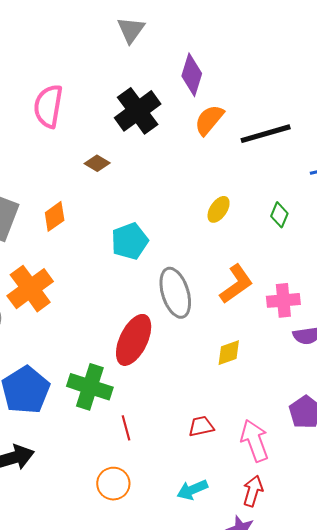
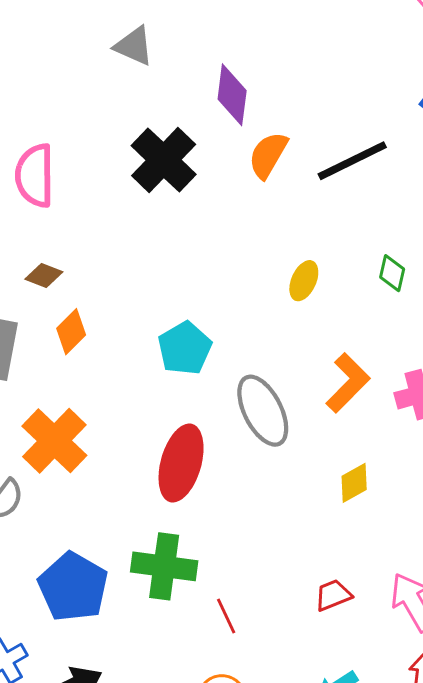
gray triangle: (131, 30) -> (134, 46), turned -32
brown diamond: (97, 163) -> (44, 276), moved
red ellipse: (134, 340) -> (181, 463), moved

